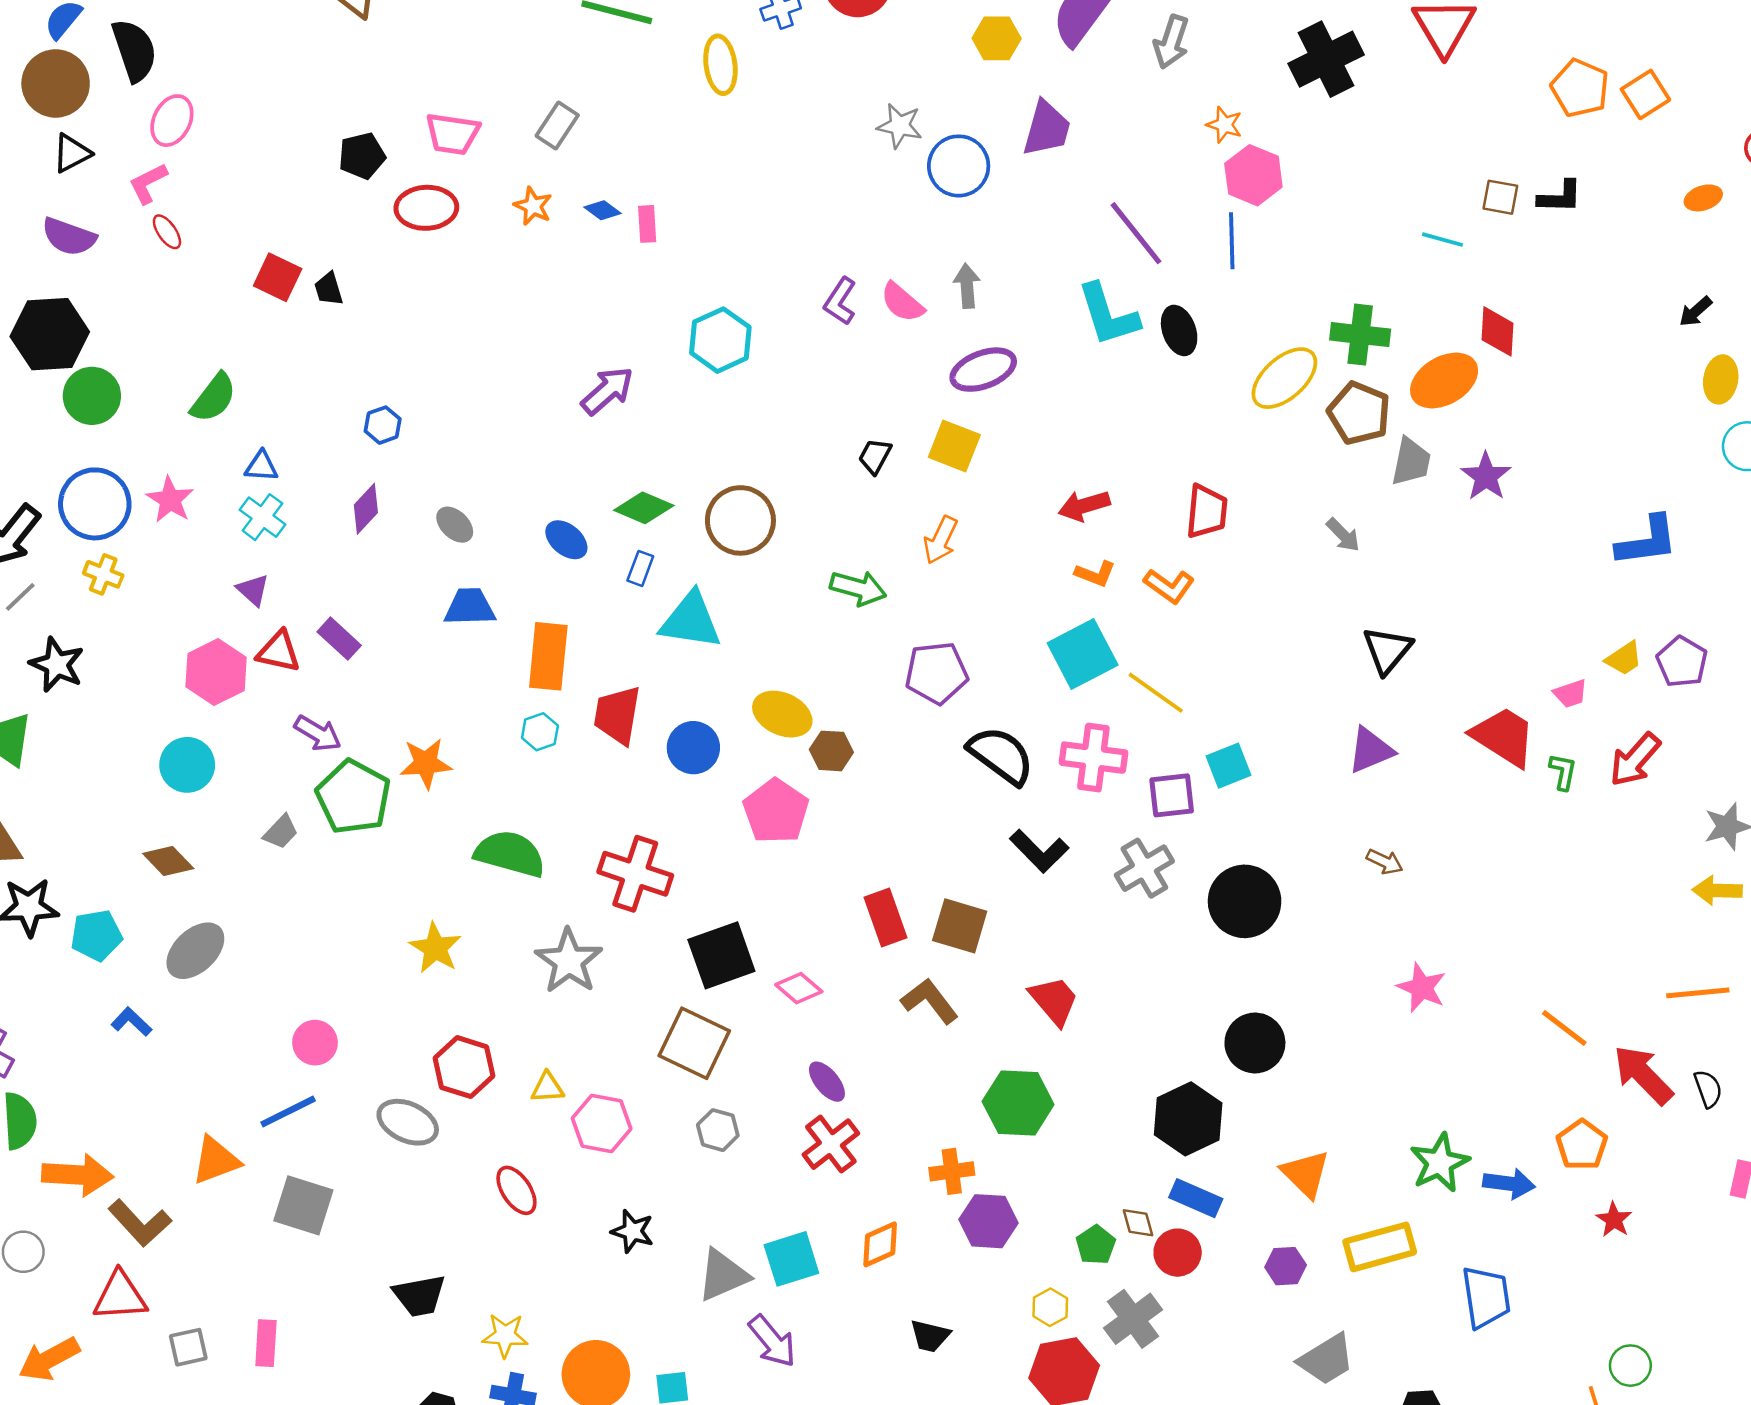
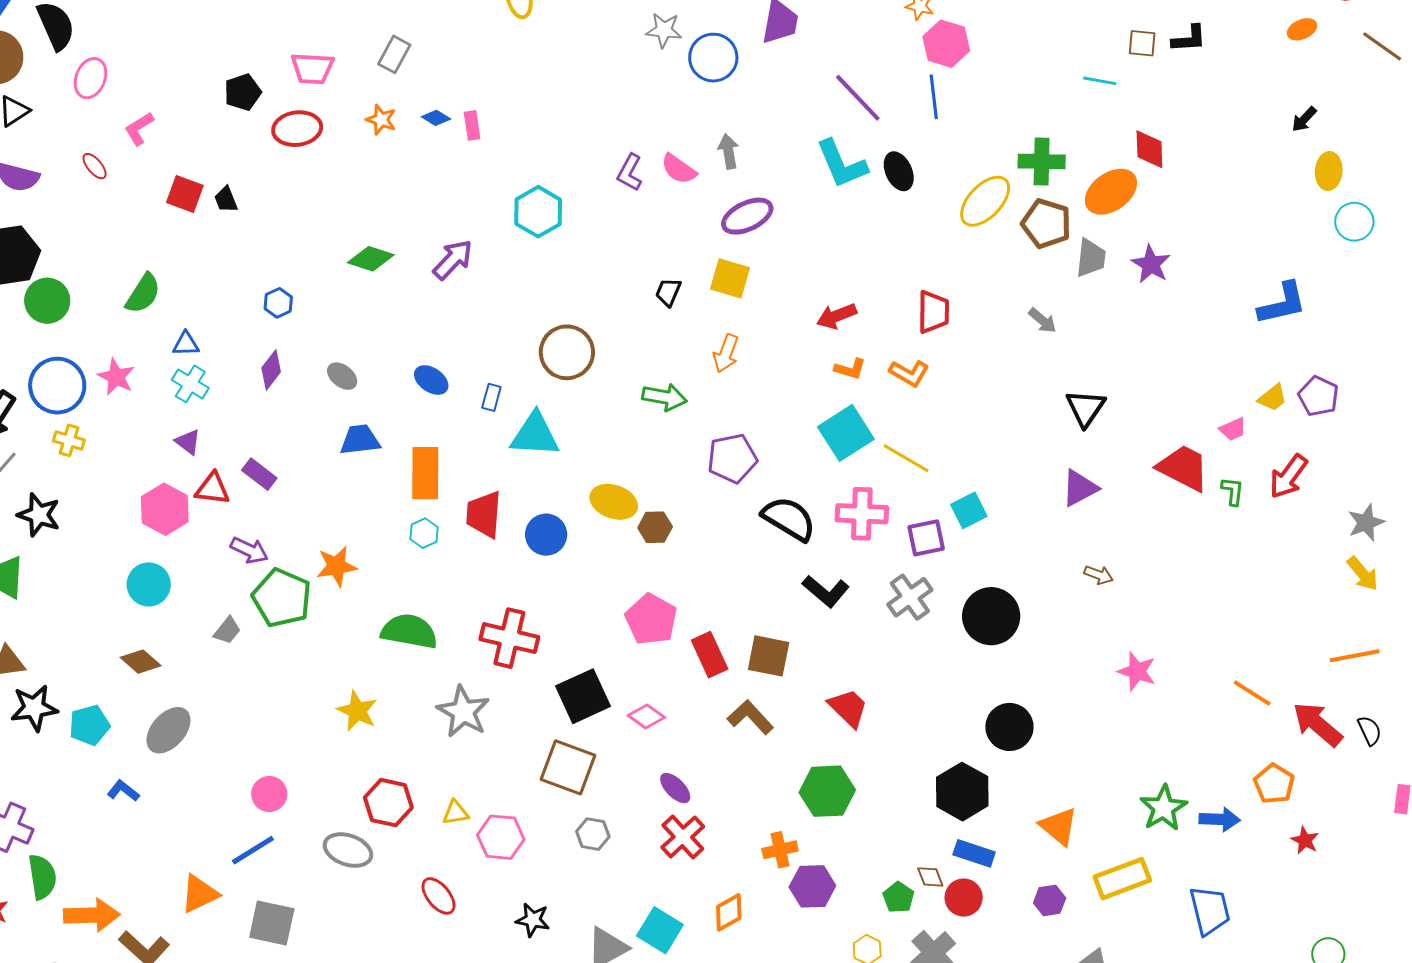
pink L-shape: (148, 183) -> (139, 129), moved
green diamond: (644, 508) -> (371, 259), moved
pink pentagon: (776, 811) -> (651, 619), moved
yellow arrow: (1717, 890) -> (1363, 574), turned -126
cyan square: (791, 1259) -> (660, 930), turned -36

